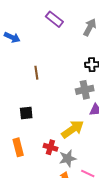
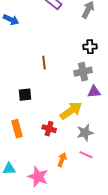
brown line: (36, 73) -> (44, 63), moved
gray star: (68, 158) -> (85, 133), moved

